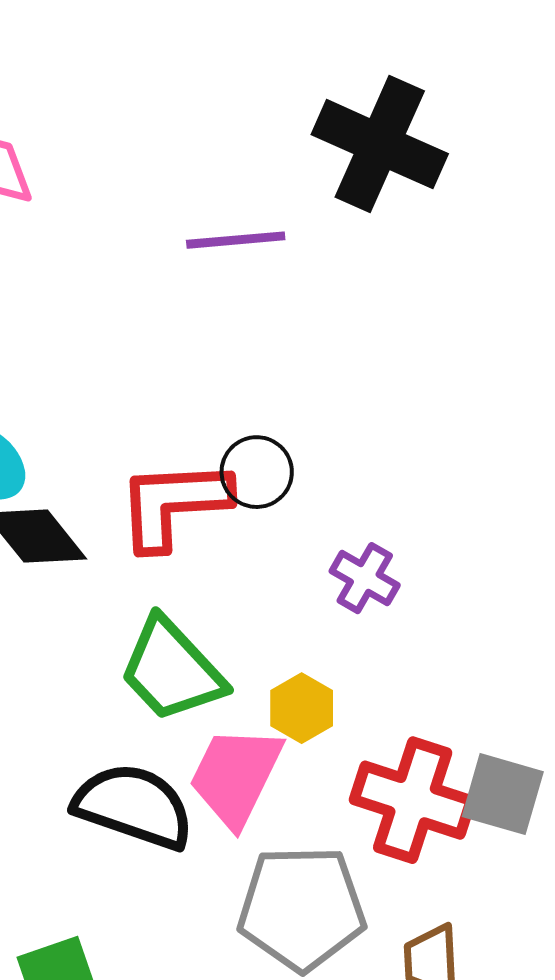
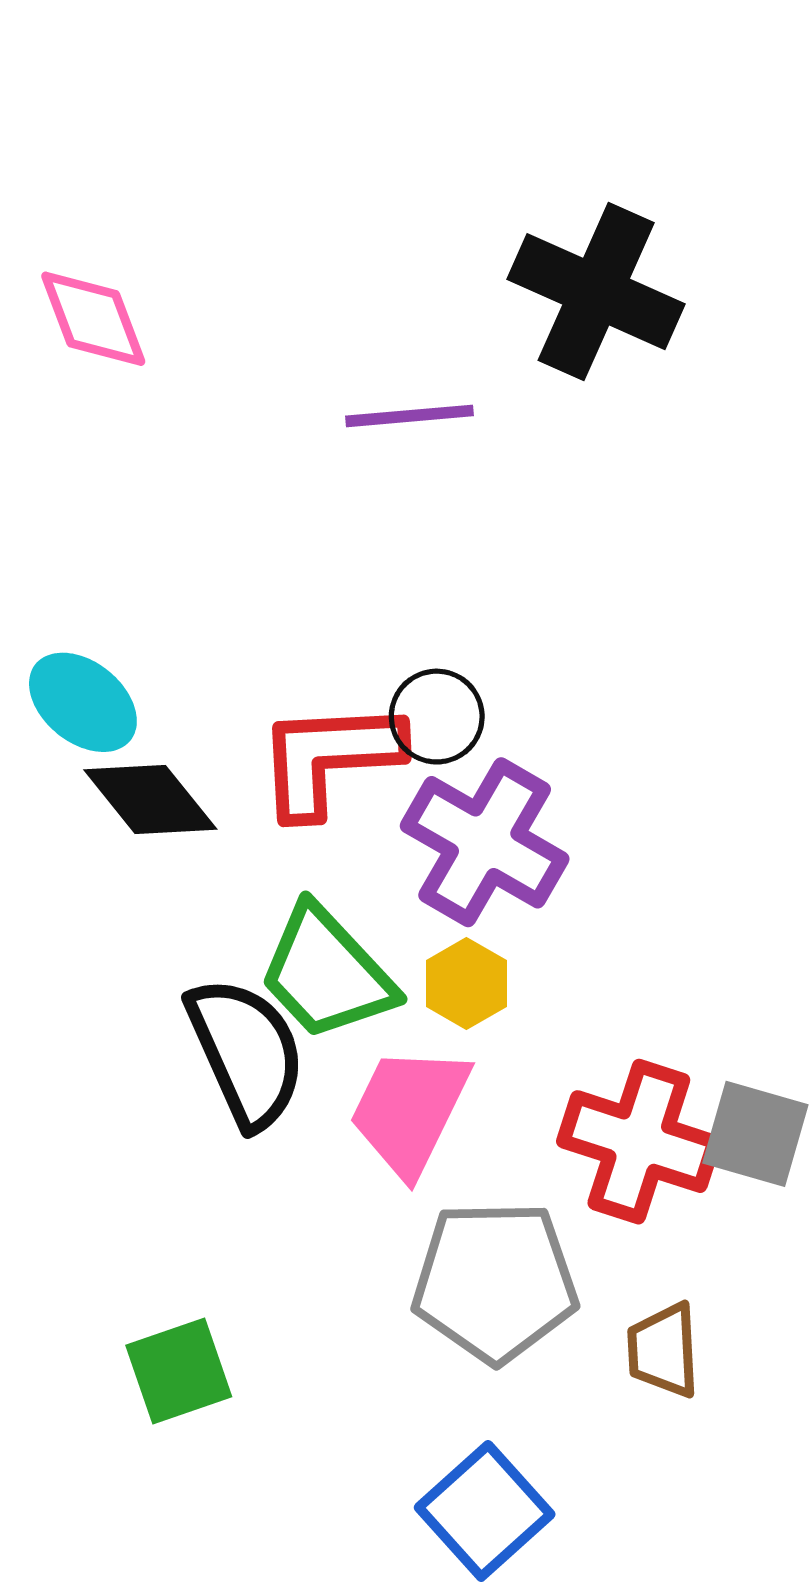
purple cross: (365, 578) -> (485, 842), moved, size x1.8
yellow hexagon: (302, 708) -> (466, 984), moved
black semicircle: (134, 806) -> (246, 1052), moved, turned 47

